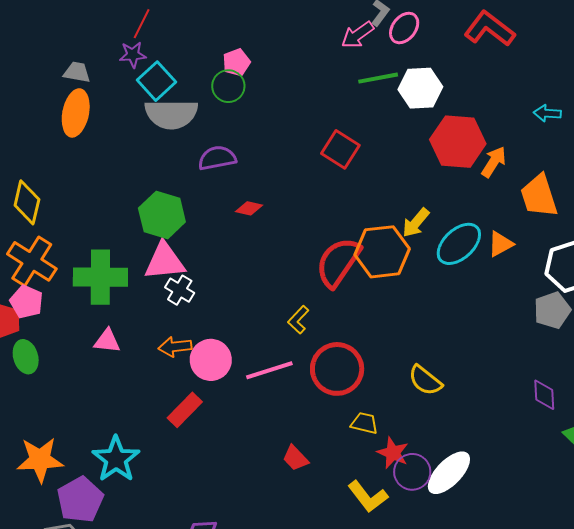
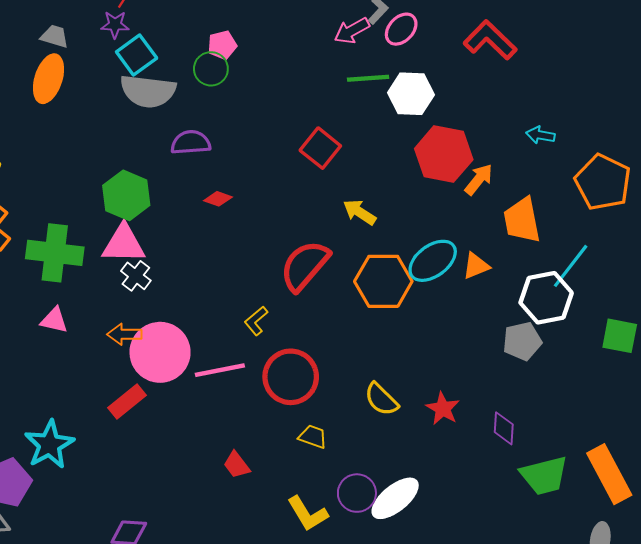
yellow arrow: (416, 223) -> (360, 212), moved, turned 76
orange hexagon: (382, 252) -> (383, 281), moved
pink circle: (211, 360) -> (160, 352), size x1.4
red star: (393, 453) -> (443, 409), moved

